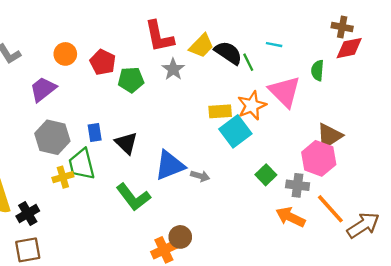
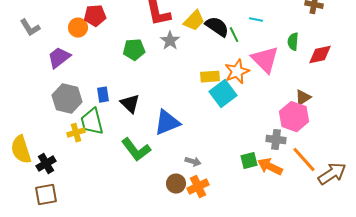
red diamond: (349, 48) -> (320, 55), moved
red pentagon: (103, 62) -> (95, 16), moved, turned -30
brown triangle: (329, 136) -> (303, 98), size x0.7
green square: (266, 175) -> (249, 161), moved, turned 30
gray arrow: (200, 176) -> (193, 162), moved
orange cross: (164, 250) -> (198, 187), moved

